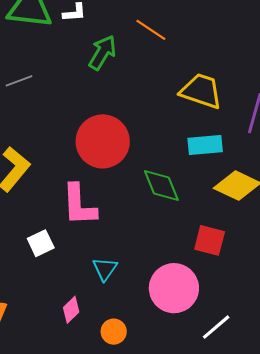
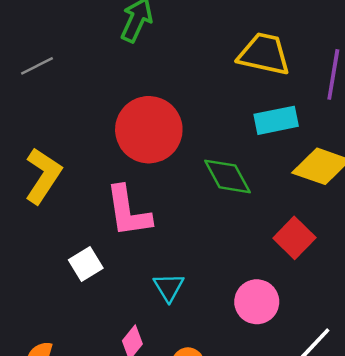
red square: (210, 240) -> (294, 238), turned 36
pink circle: (174, 288) -> (257, 302), size x0.7

